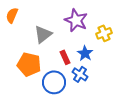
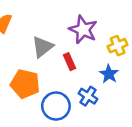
blue star: (85, 53) -> (109, 74), moved
red rectangle: (65, 57) -> (70, 62), moved

